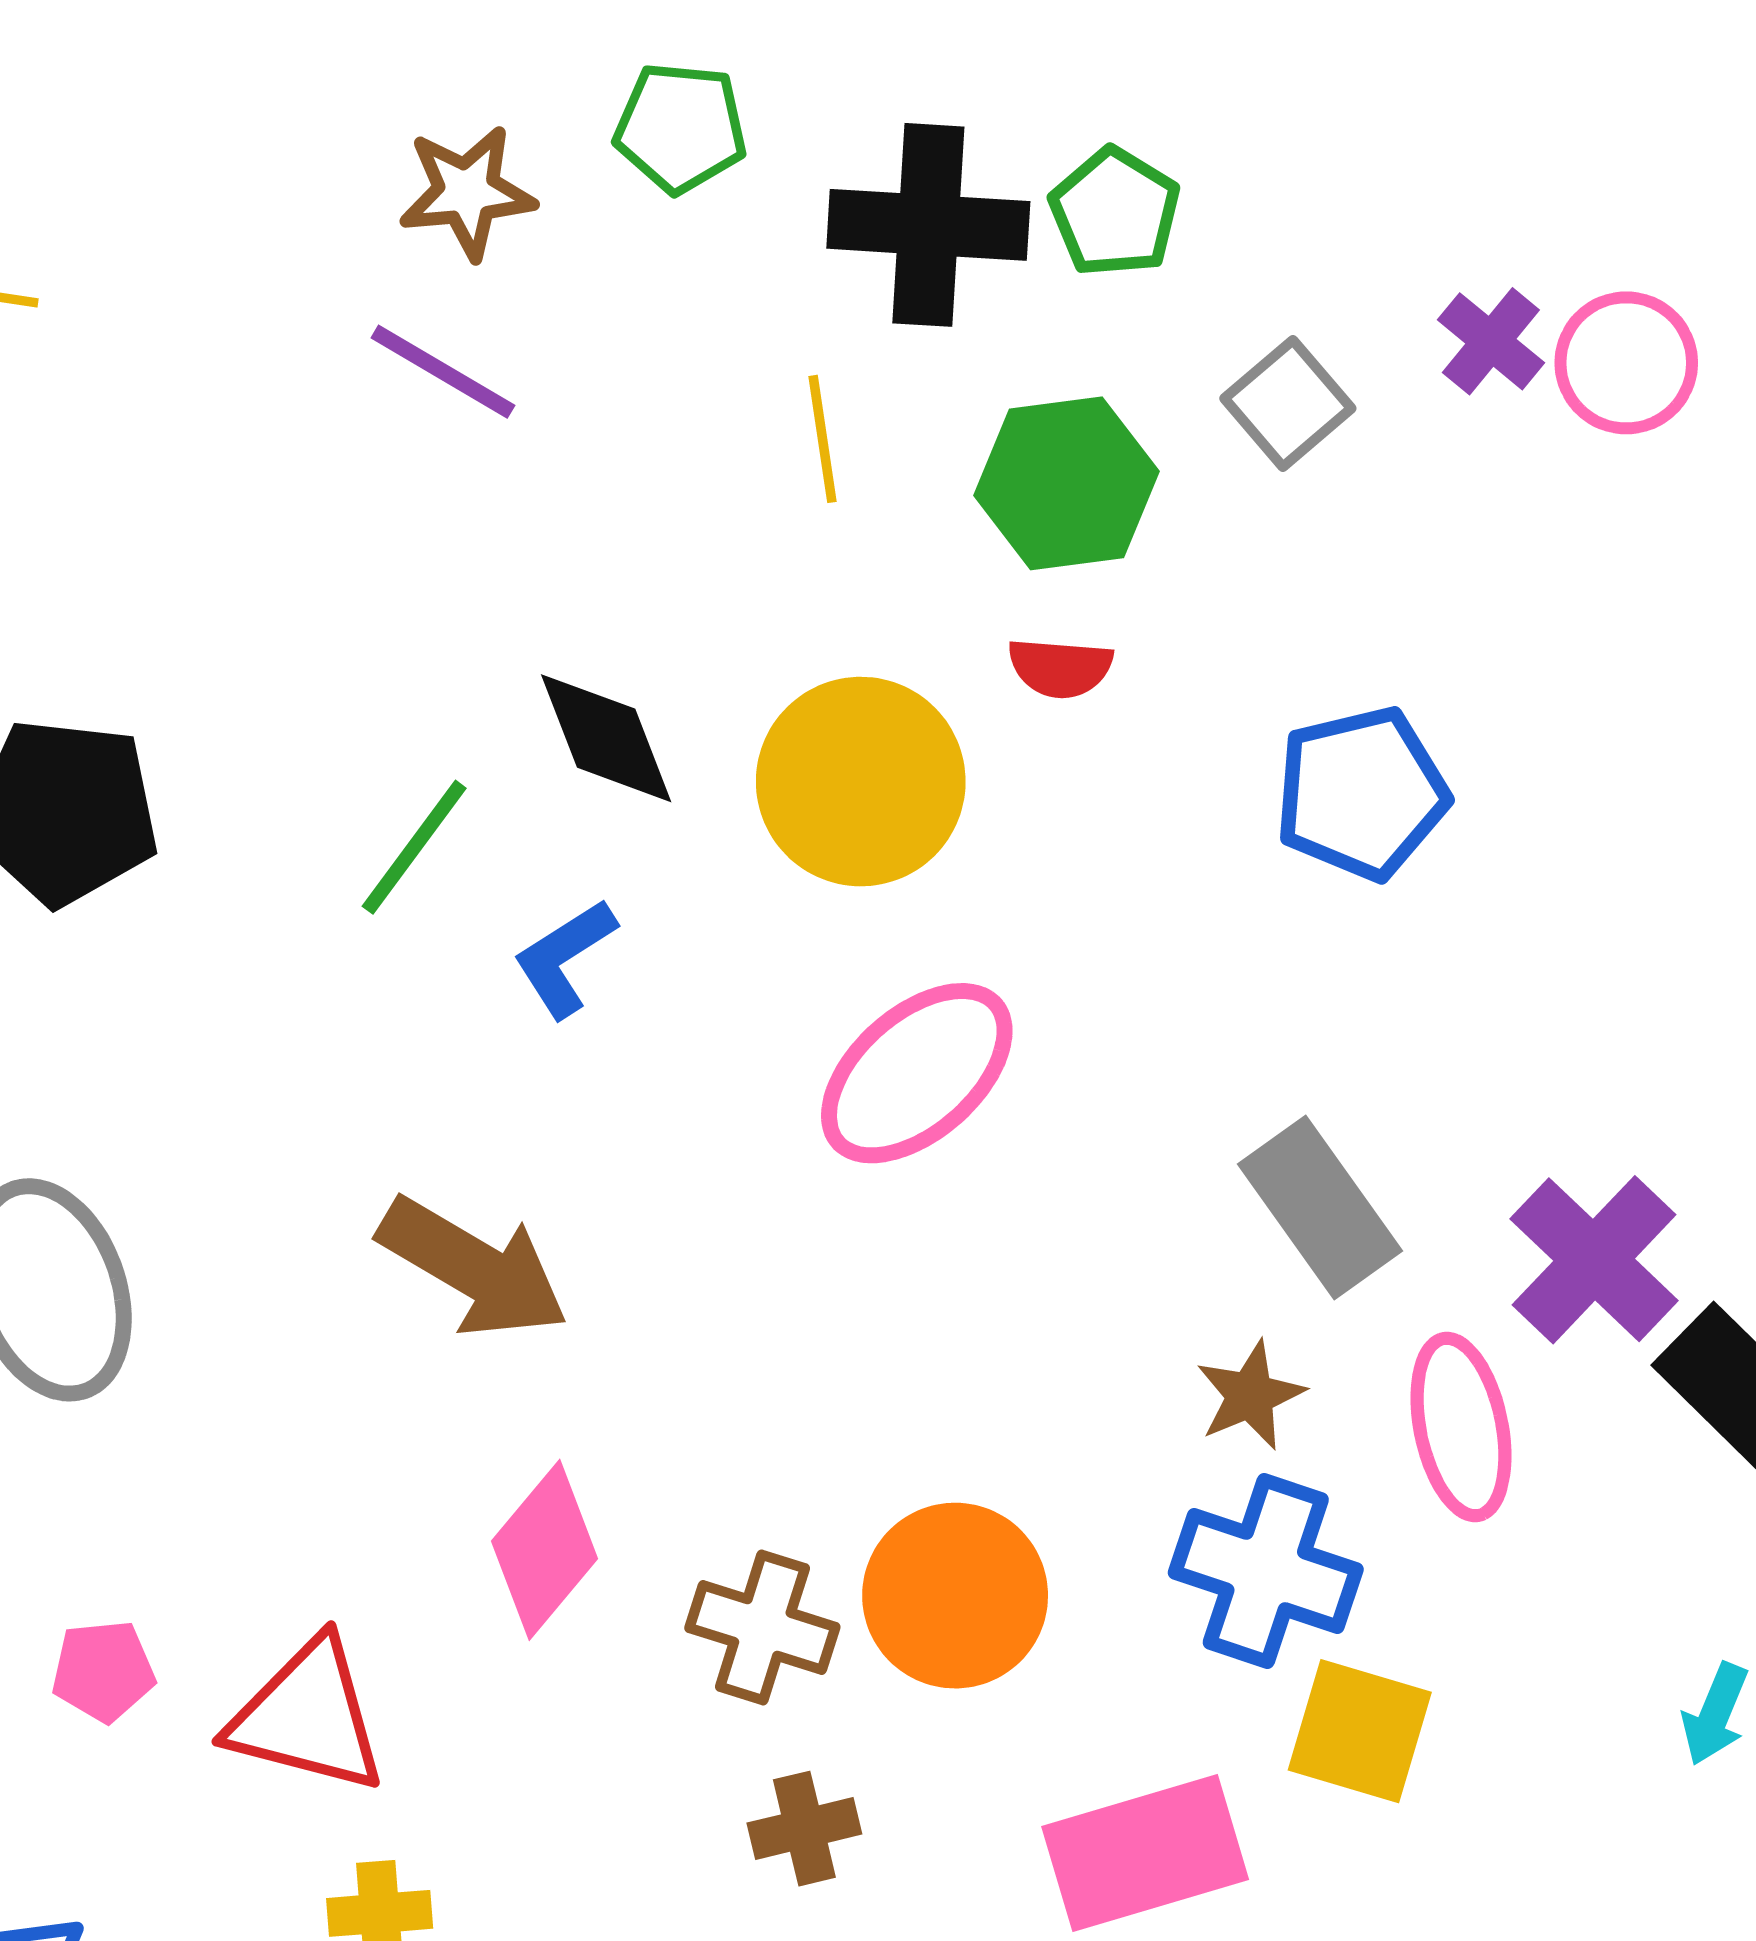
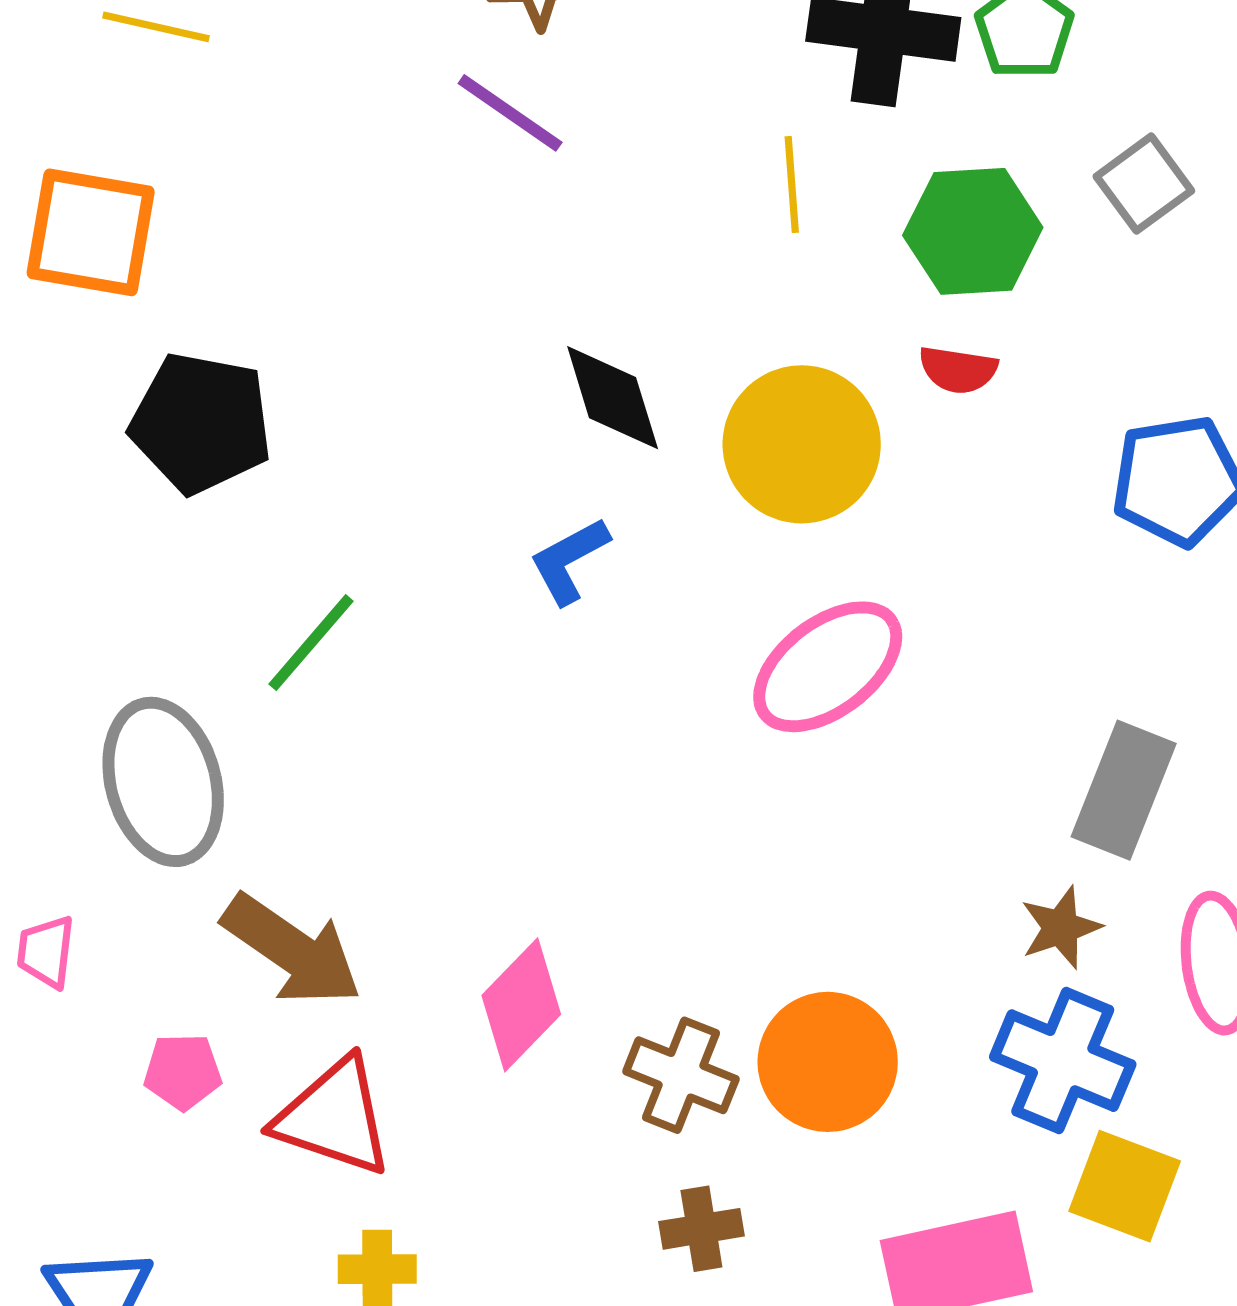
green line: (414, 847) -> (311, 643), moved
gray rectangle: (1320, 1208) -> (1124, 790), turned 53
brown arrow: (473, 1268) -> (292, 950), moved

